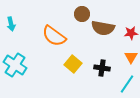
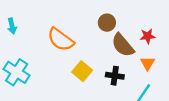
brown circle: (82, 14) -> (107, 23), moved
brown semicircle: (103, 28) -> (123, 45), moved, turned 40

